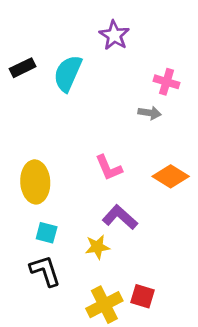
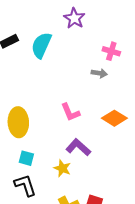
yellow star: (97, 247) -> (62, 168), turned 30

